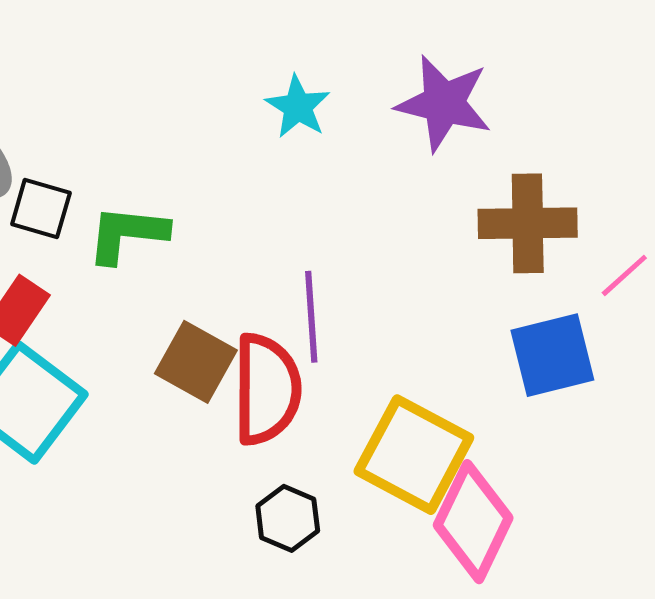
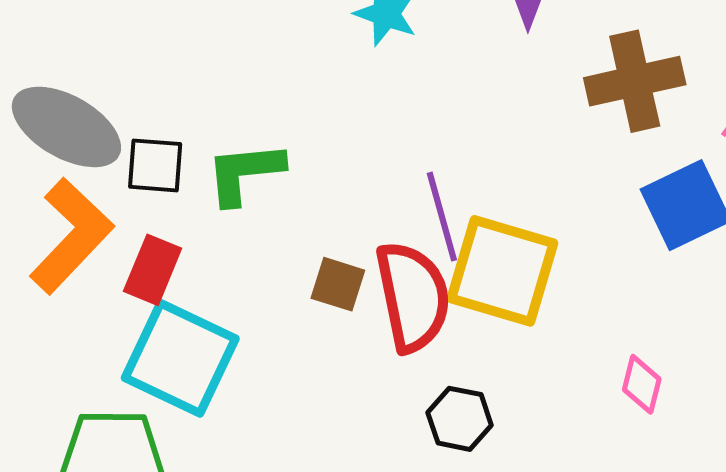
brown square: (196, 362) -> (338, 284), size x0.7
yellow square: (414, 455) -> (502, 271), moved
pink diamond: (473, 522) -> (642, 384), size x0.5

